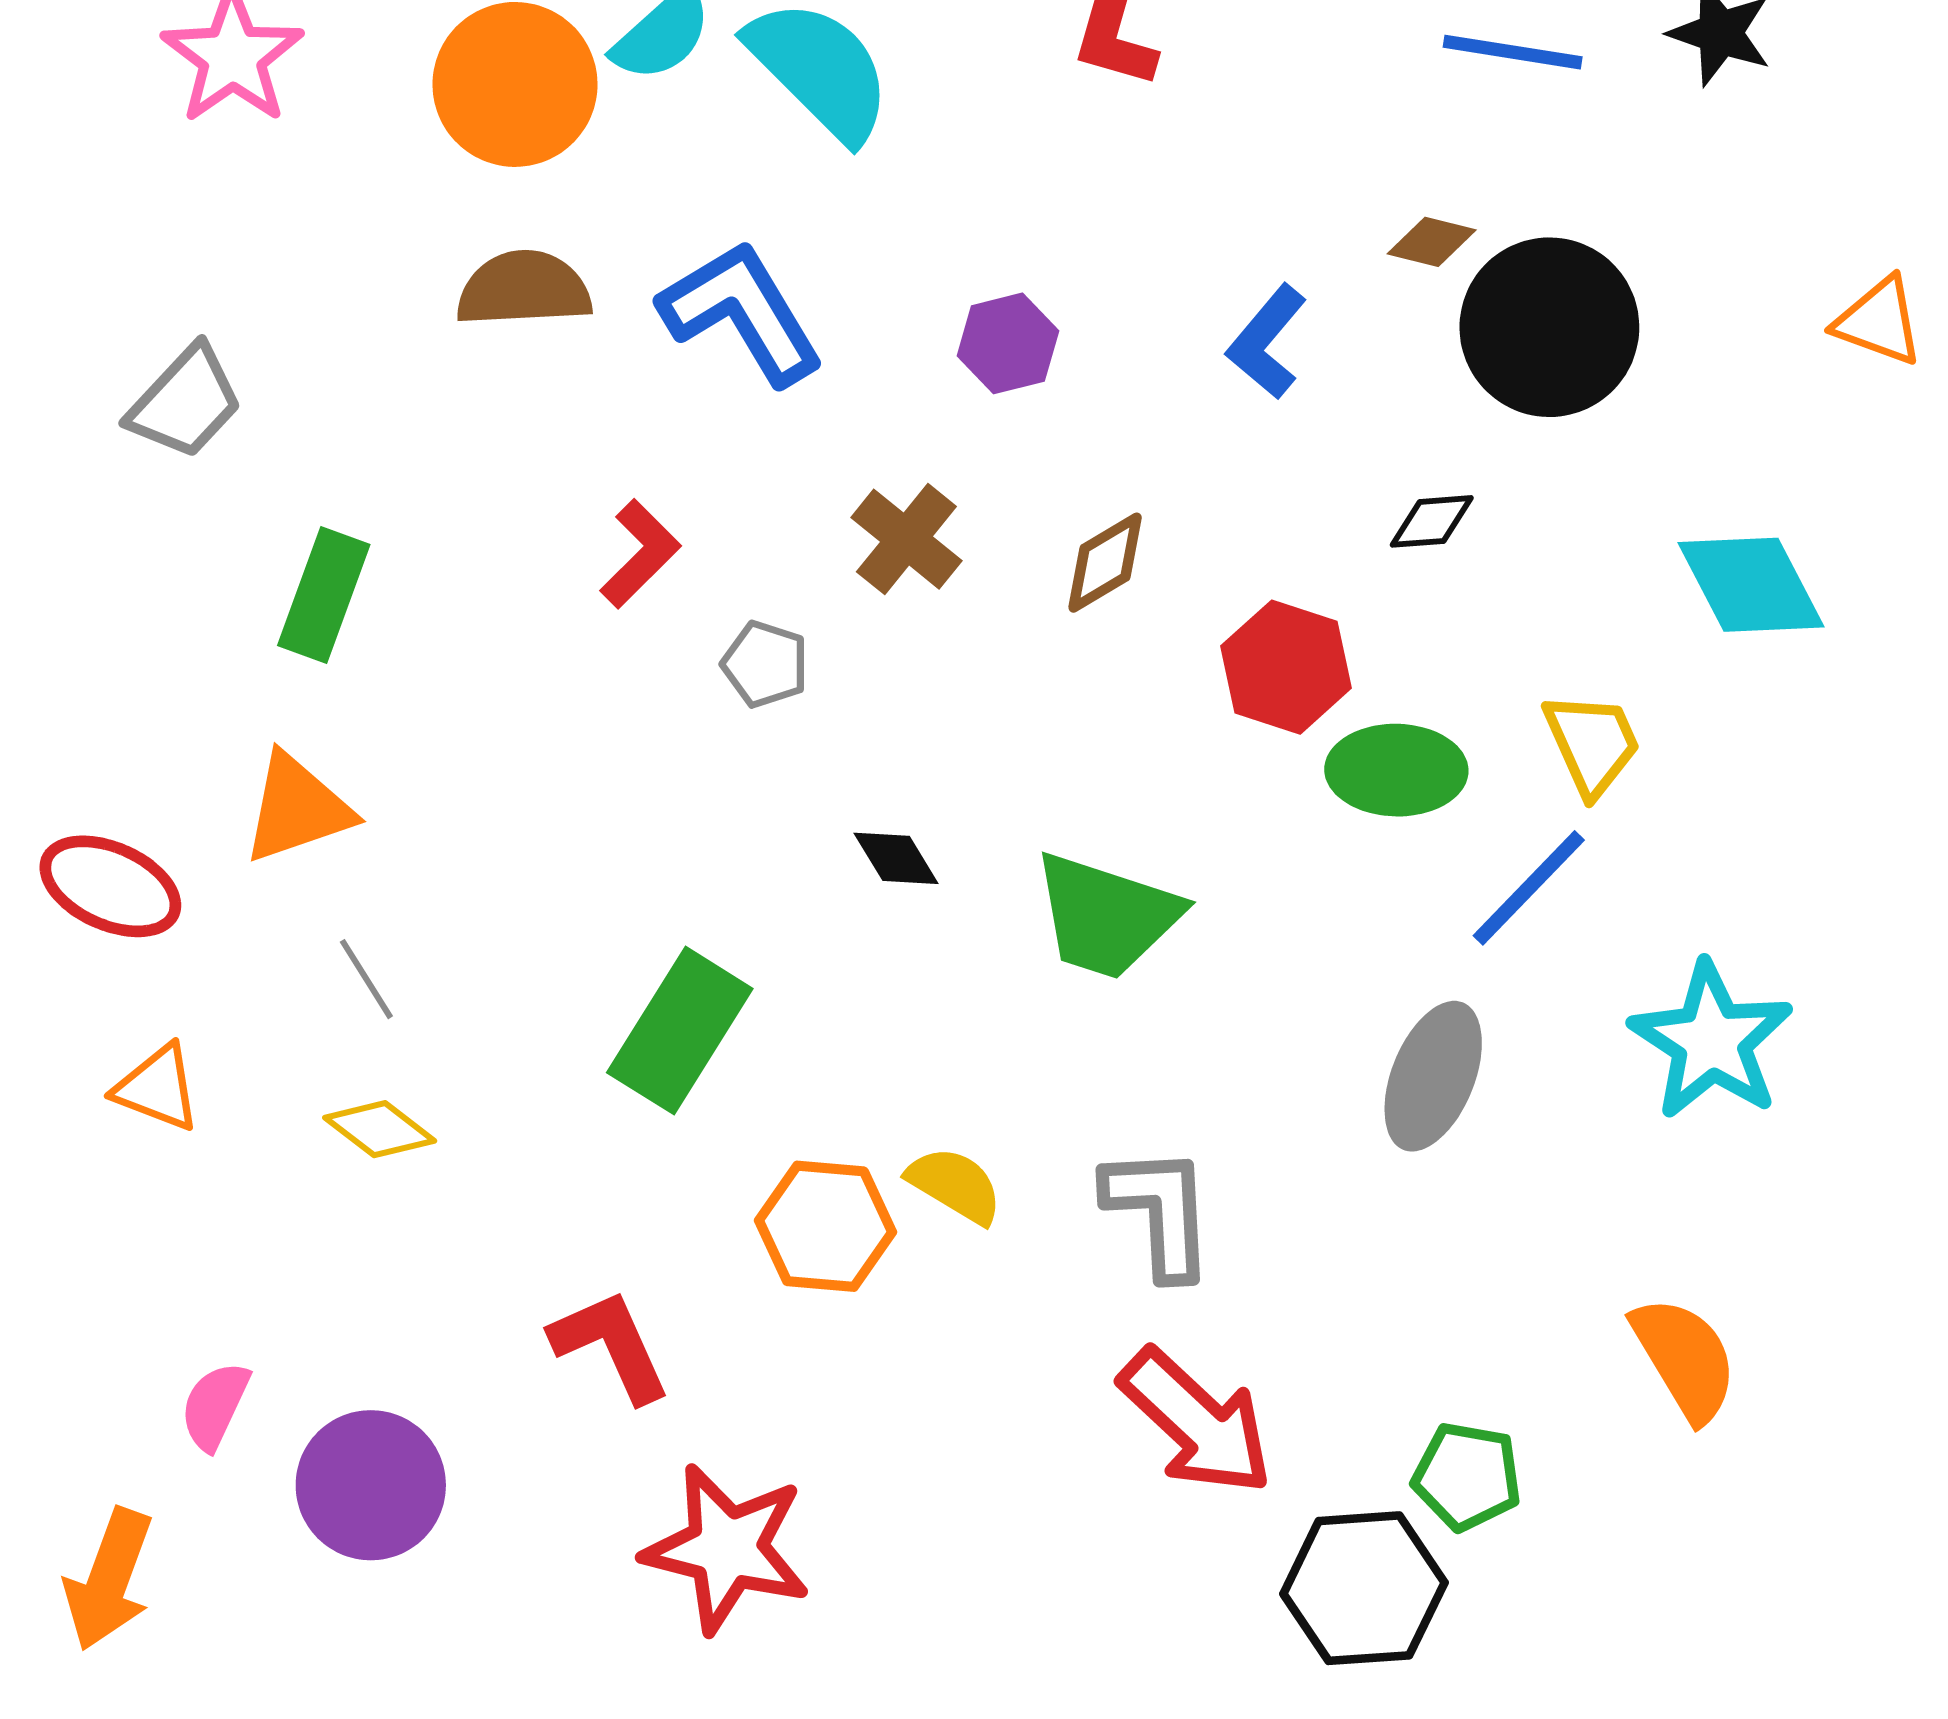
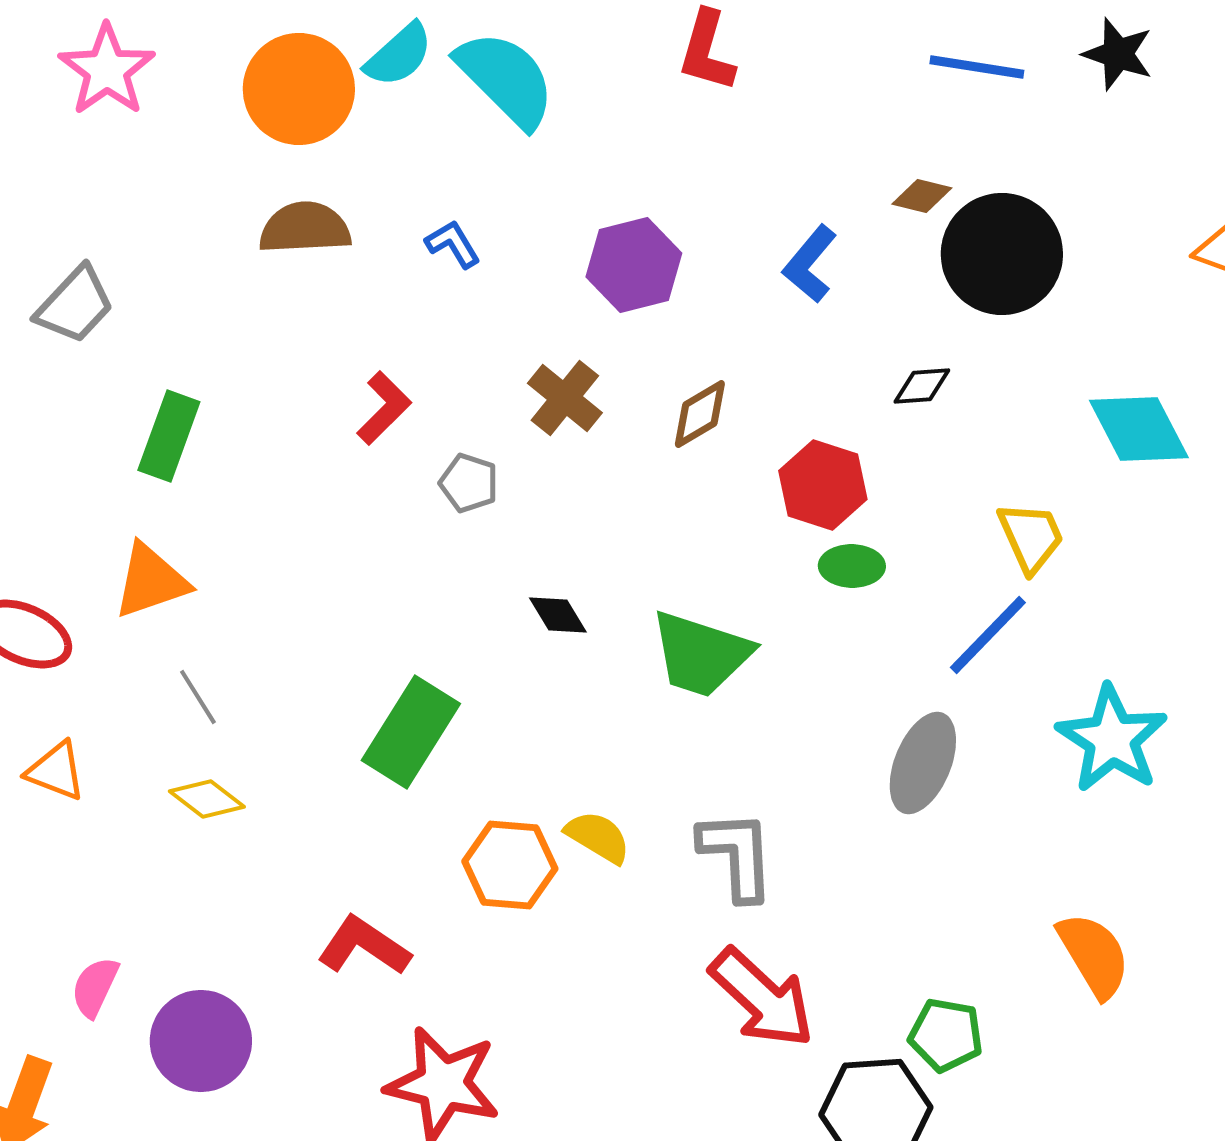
blue L-shape: (742, 313) -> (453, 244), size x0.5
purple hexagon: (1008, 343) -> (634, 265), size x1.4
green ellipse: (1396, 770) -> (852, 566), moved, size x0.7
red L-shape: (611, 1345) -> (364, 946), turned -32

